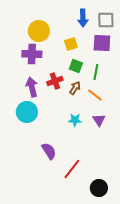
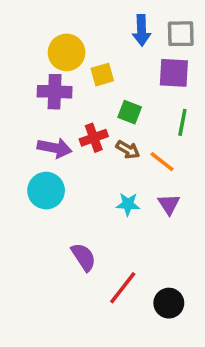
yellow square: (71, 44) -> (102, 75), moved
green line: (96, 72) -> (182, 122), moved
purple arrow: (32, 87) -> (55, 148), turned 114
brown arrow: (75, 88) -> (128, 150), turned 88
black circle: (99, 188) -> (169, 303), moved

